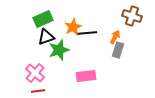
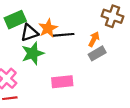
black triangle: (46, 37) -> (29, 33), moved
gray rectangle: (118, 50) -> (97, 53), turned 42

